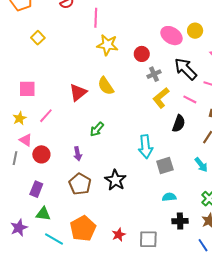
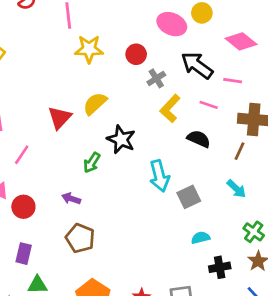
yellow semicircle: (106, 86) -> (95, 104), turned 90
black semicircle: (179, 124) -> (199, 139), turned -78
purple arrow: (78, 154) -> (71, 199), turned 128
black star: (115, 180) -> (121, 139), moved

